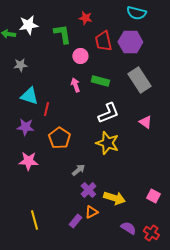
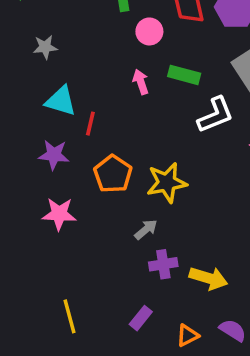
white L-shape: (108, 113) -> (215, 115), moved
yellow star: (107, 143) -> (167, 183), moved, turned -30
purple cross: (88, 190) -> (163, 264), turned 35
orange triangle: (91, 212) -> (188, 335), moved

